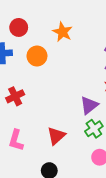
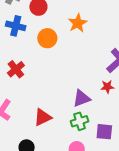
red cross: (15, 96) -> (16, 69), turned -30

